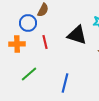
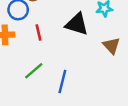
green line: (29, 74) -> (34, 71), moved

